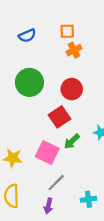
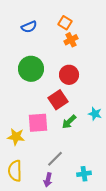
orange square: (67, 31) -> (65, 23), turned 32
pink square: (47, 153) -> (38, 123), moved, turned -30

